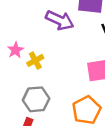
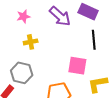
pink star: (15, 50) -> (23, 16), moved

